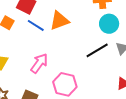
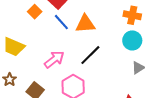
black line: (97, 50) -> (90, 55), moved, turned -30

